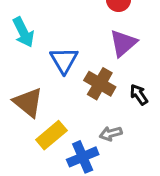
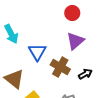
black arrow: (139, 95) -> (85, 74), turned 96

